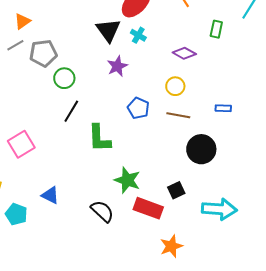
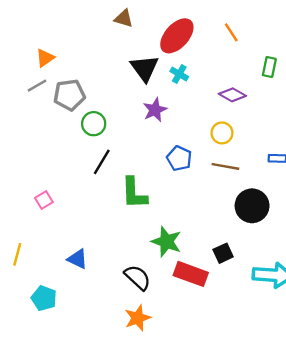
pink square: (21, 144) -> (44, 200), size x0.6
cyan pentagon: (16, 214) -> (44, 298), moved
orange star: (171, 246) -> (138, 318), moved

